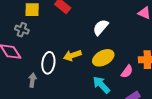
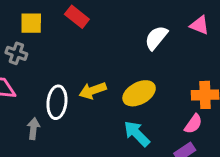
white semicircle: (101, 27) -> (156, 38), moved
pink semicircle: (127, 71) -> (193, 124), moved

